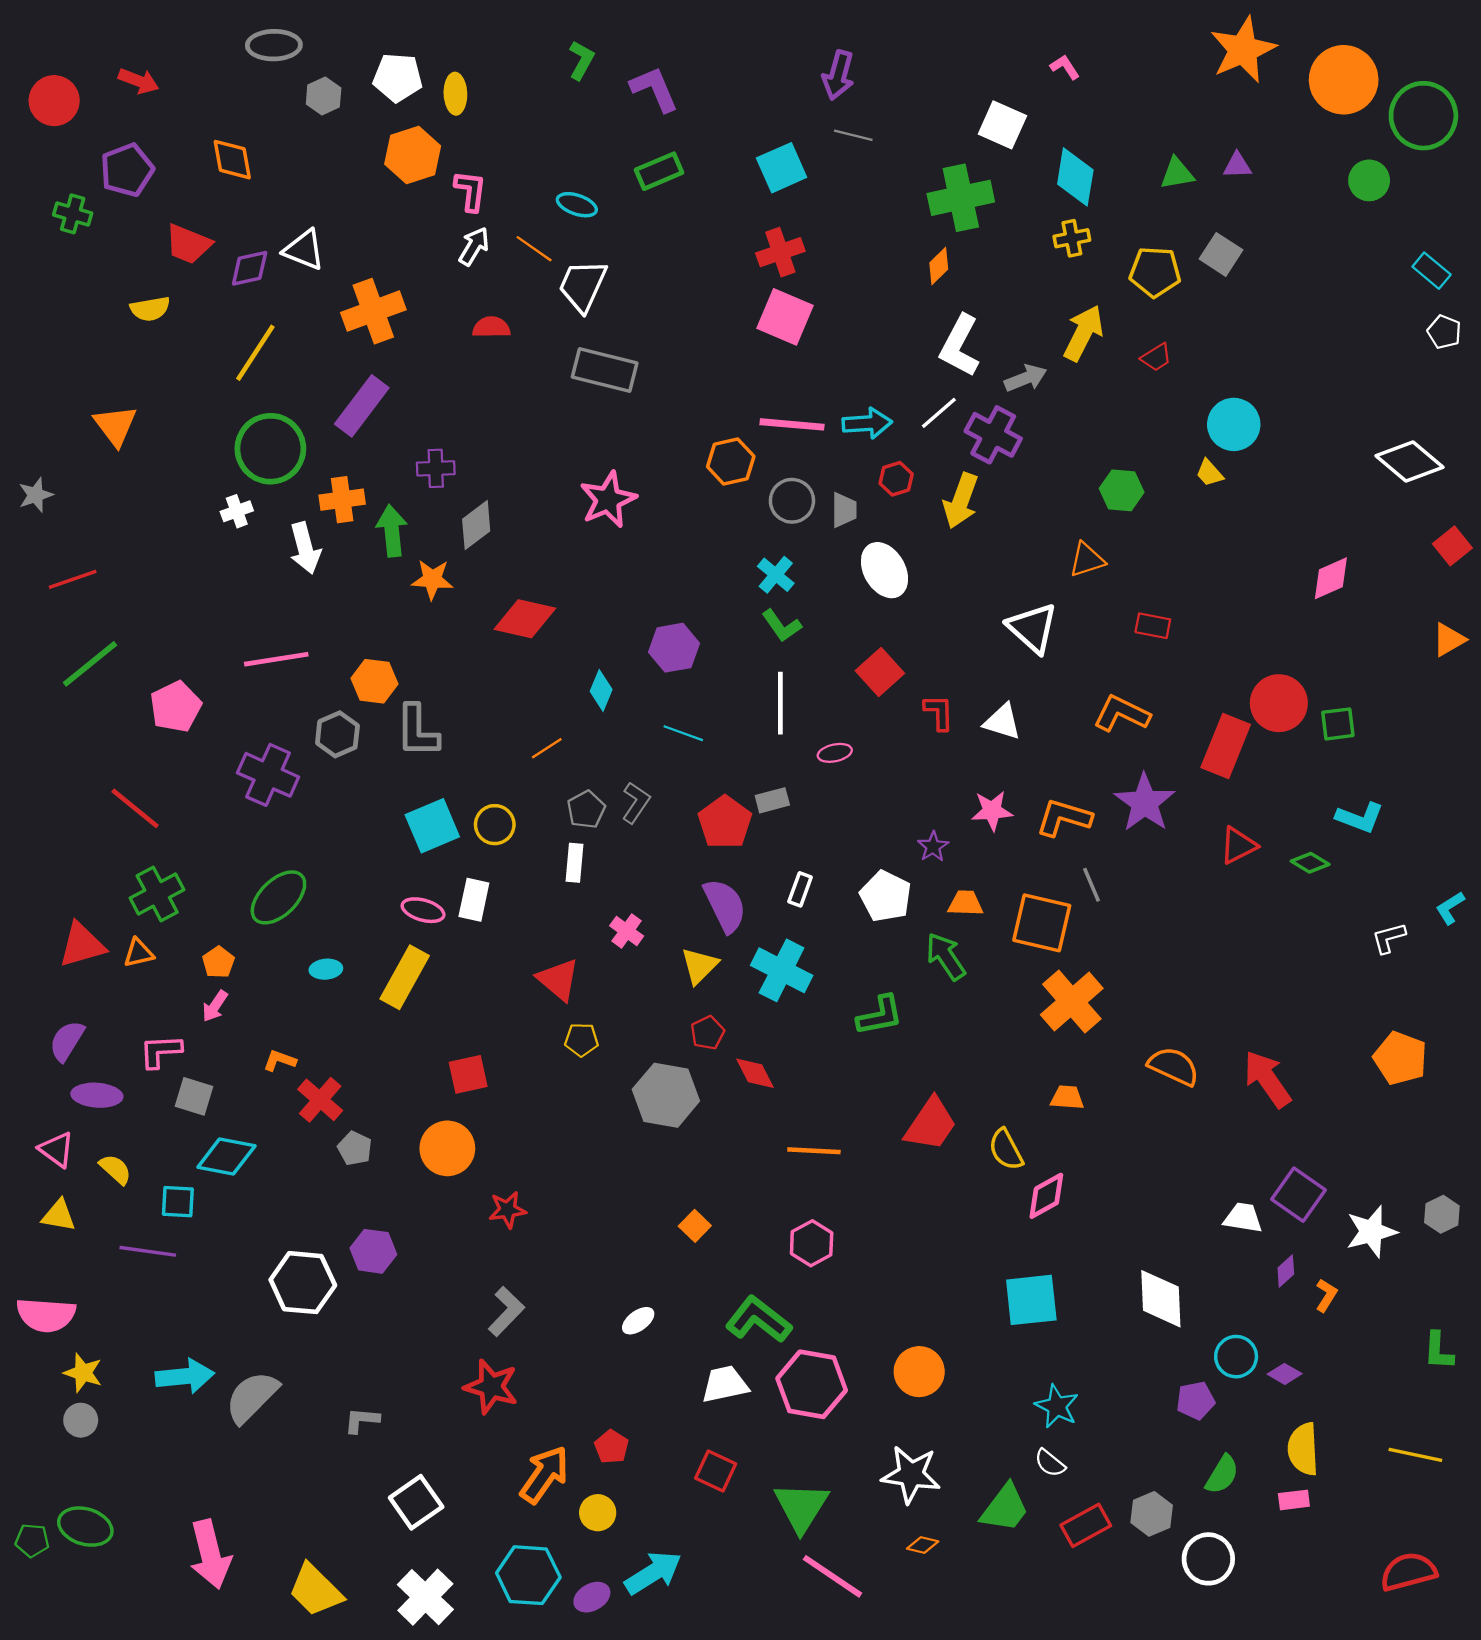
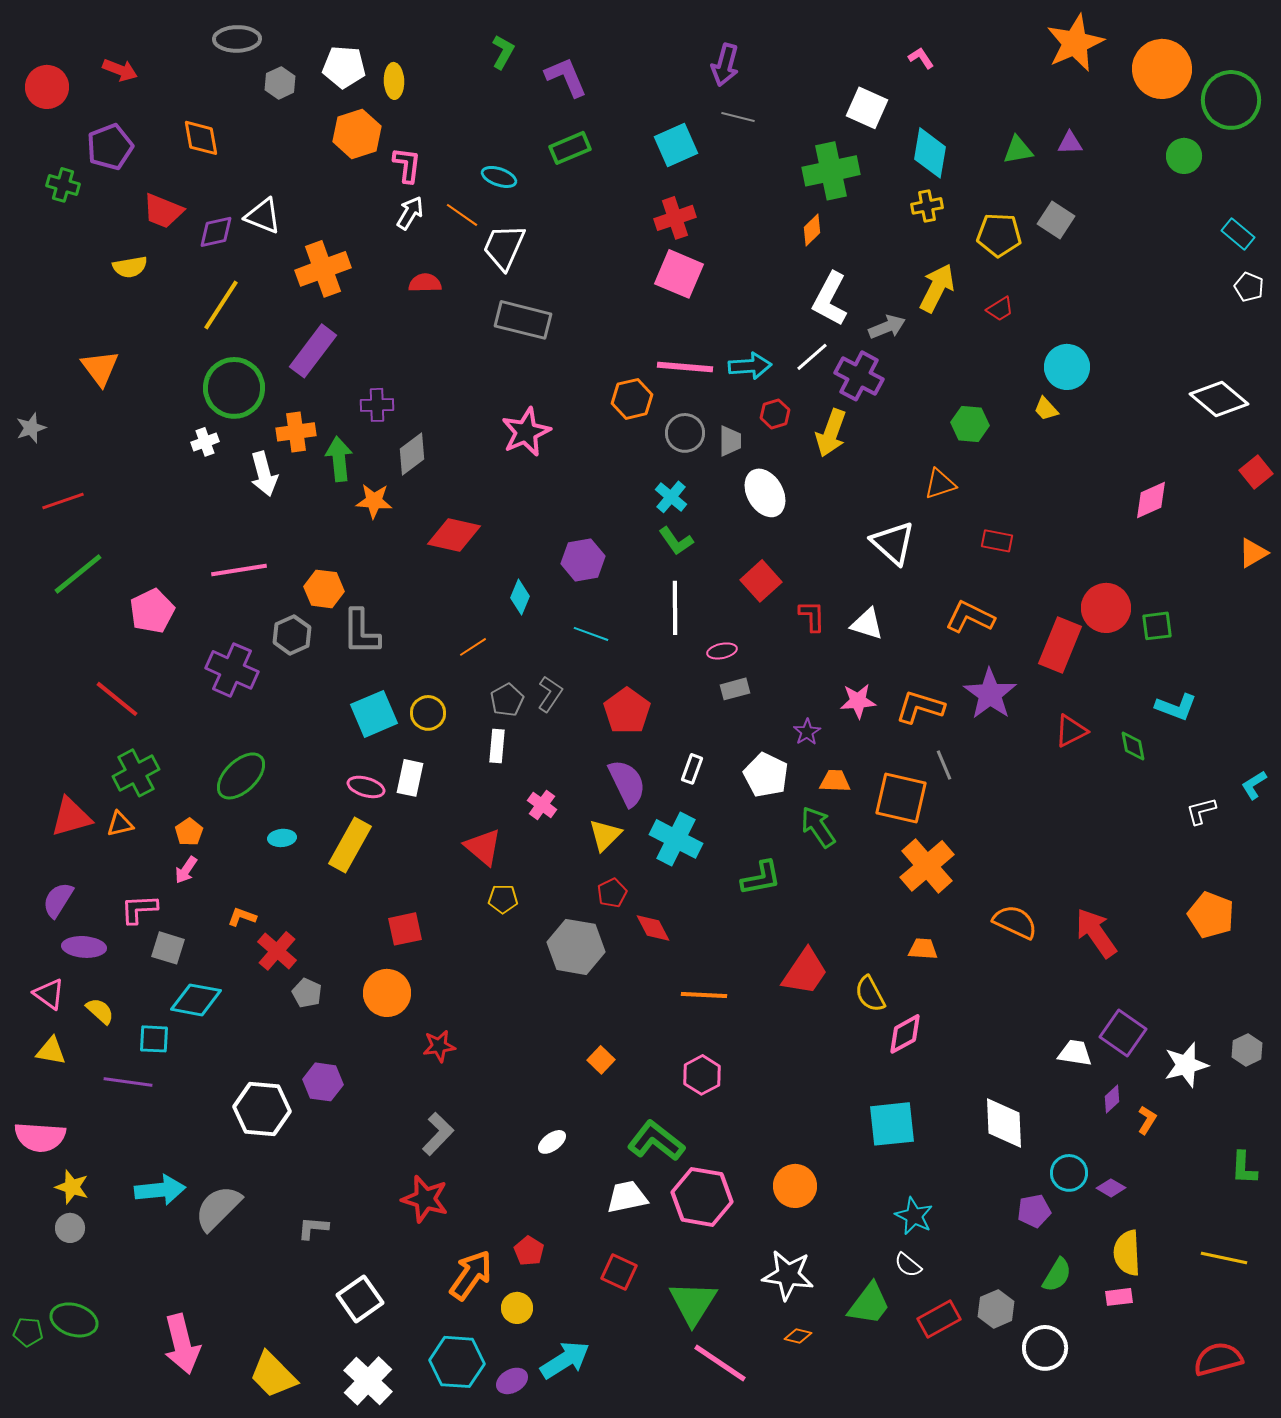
gray rectangle: (772, 800) -> (735, 689), moved
green diamond: (1310, 863) -> (1133, 746), turned 48

